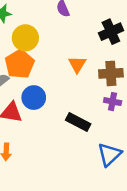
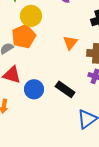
blue circle: (34, 98) -> (34, 89), moved

